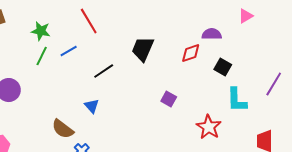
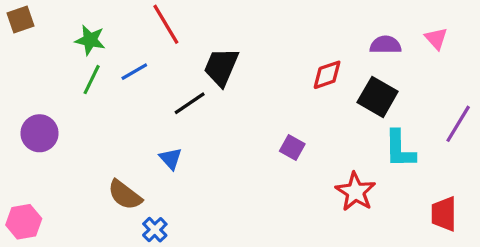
pink triangle: (246, 16) -> (436, 38), moved, turned -42
purple semicircle: (212, 34) -> (385, 45), moved
black trapezoid: (143, 49) -> (221, 67), moved
black square: (223, 67) -> (378, 97), size x1.4

